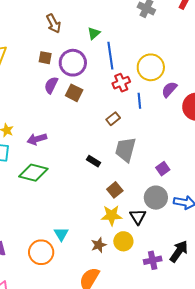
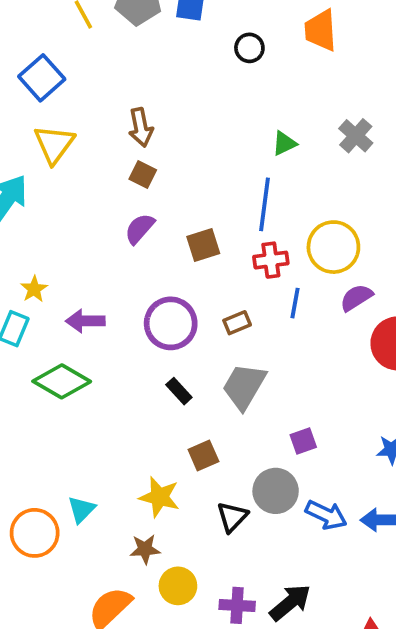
brown arrow: (53, 24) -> (141, 127), moved
green triangle: (94, 33) -> (284, 143), moved
purple circle: (73, 63) -> (171, 323), moved
brown square: (74, 93) -> (203, 245), moved, turned 30
yellow star: (112, 215) -> (159, 497), moved
yellow circle: (123, 241) -> (178, 586), moved

